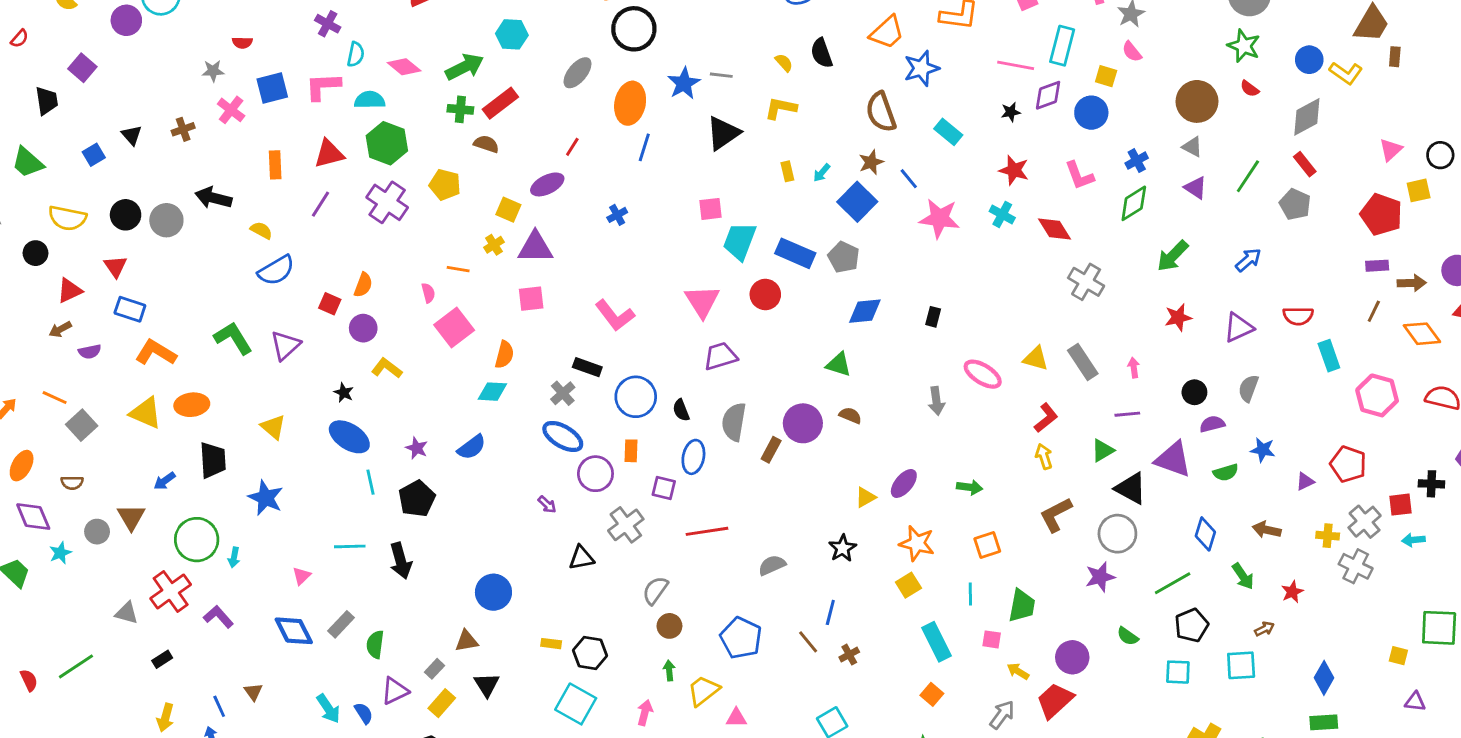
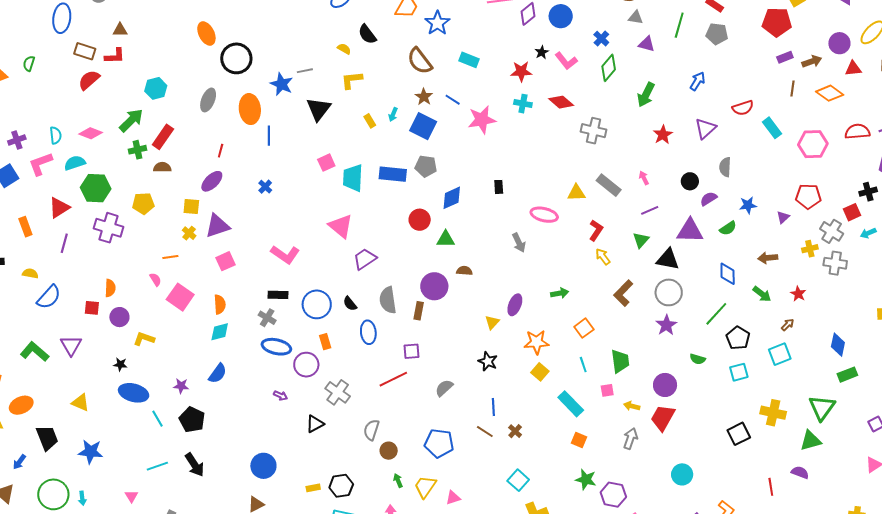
purple cross: (328, 24) -> (17, 140), moved, turned -30
black star: (1011, 112) -> (542, 52), moved
red circle: (765, 294) -> (420, 220), moved
purple square: (664, 488) -> (411, 351), moved

